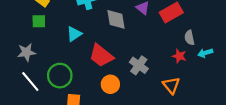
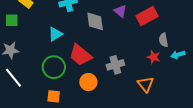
green square: (39, 21) -> (12, 20), moved
gray cross: (139, 65) -> (115, 65), turned 36
green circle: (60, 76) -> (54, 67), moved

